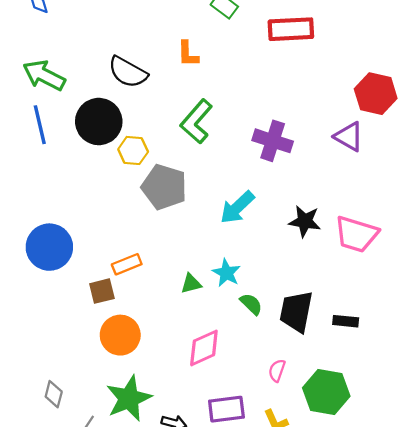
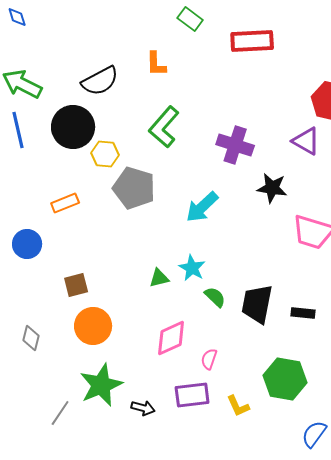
black semicircle: (128, 72) -> (100, 81), turned -57
black star: (305, 221) -> (272, 188), moved
blue circle: (49, 247) -> (27, 244), size x0.7
orange rectangle: (127, 264) -> (65, 203), moved
pink semicircle: (277, 371) -> (209, 359), moved
gray diamond: (54, 394) -> (31, 338), moved

